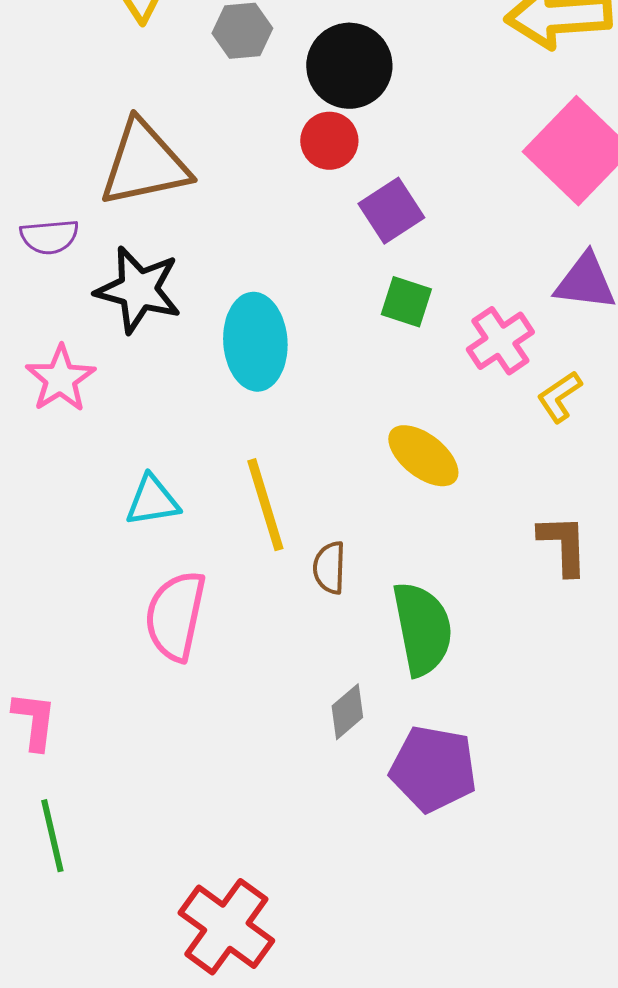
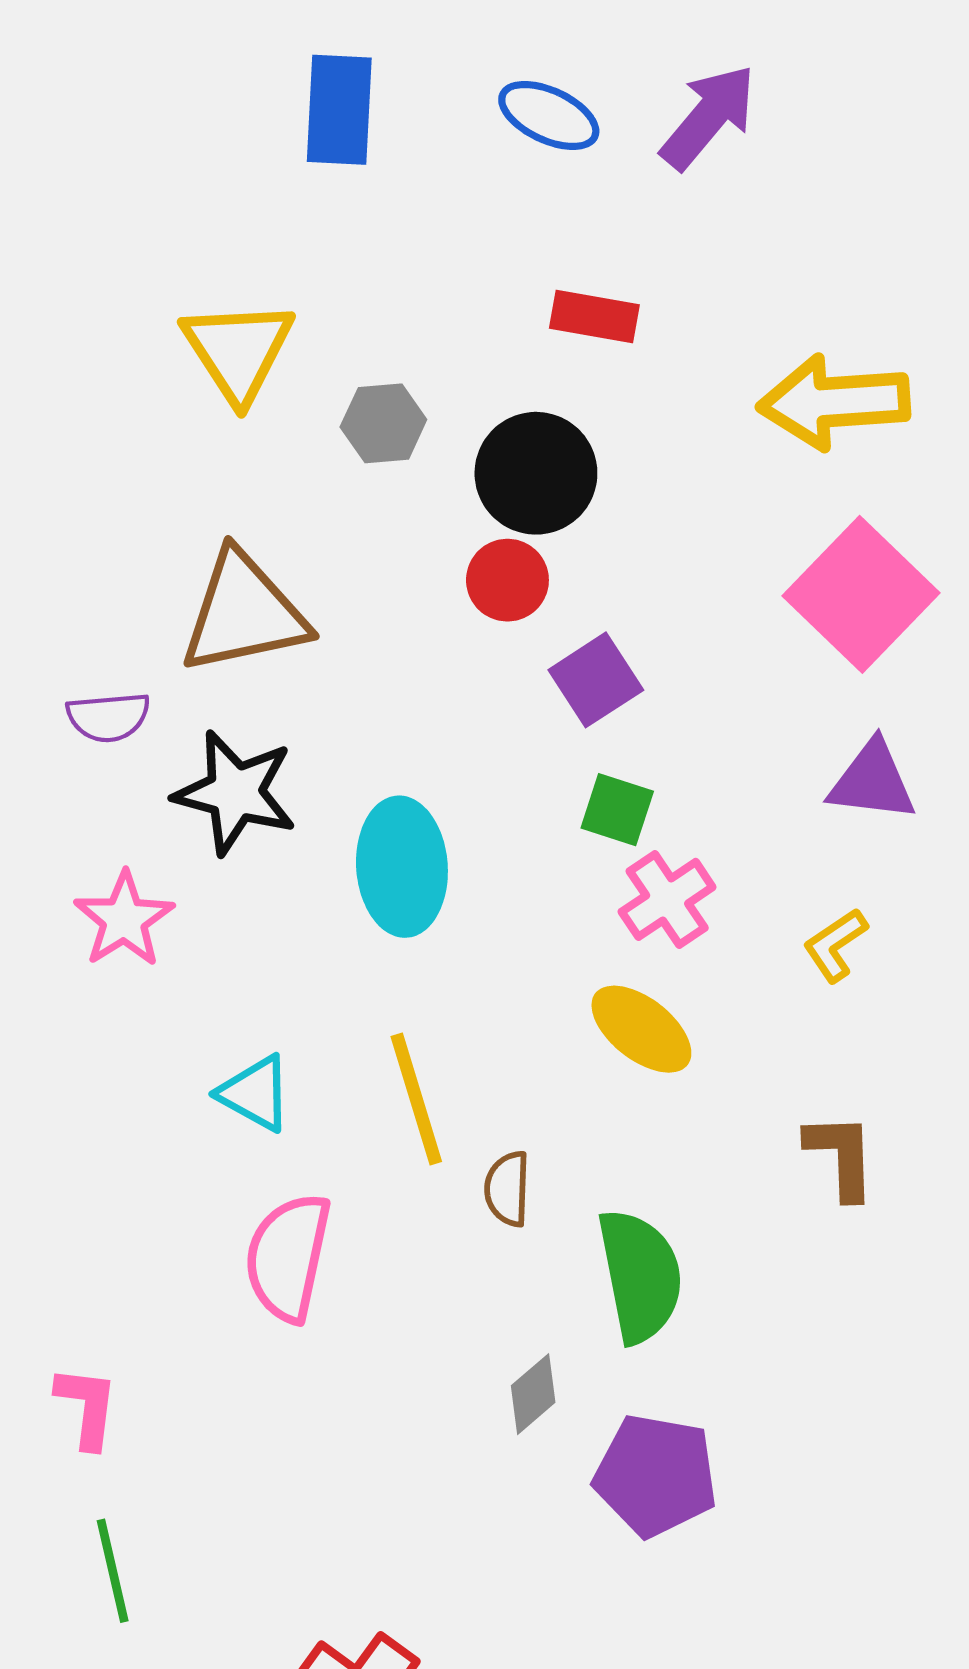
pink cross: (500, 341) -> (667, 899), moved
cyan triangle: (152, 501) -> (255, 1093), turned 38

